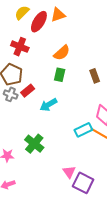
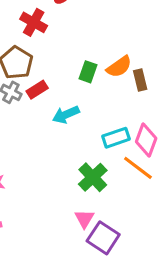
orange semicircle: (62, 53) -> (119, 67), moved
cyan rectangle: (83, 130) -> (116, 138), moved
green cross: (34, 144) -> (93, 177), moved

